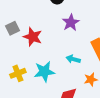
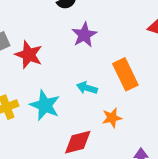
cyan star: (44, 72) -> (45, 105), turned 30

